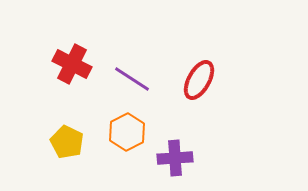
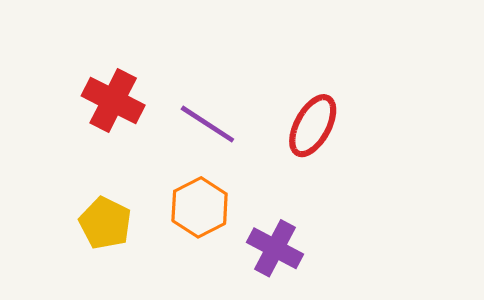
purple cross: (175, 158) -> (275, 248), turned 32

